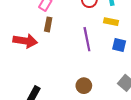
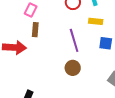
brown circle: (84, 86) -> (73, 68), moved

